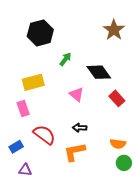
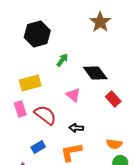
brown star: (114, 30) -> (100, 22), moved
red semicircle: (44, 135) -> (45, 115), moved
blue rectangle: (16, 147) -> (38, 147), moved

